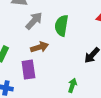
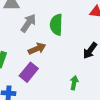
purple rectangle: (28, 70) -> (29, 72), turned 54

